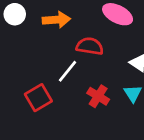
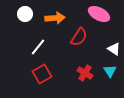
red semicircle: (90, 46) -> (79, 37), turned 114
white line: (68, 71) -> (38, 47), moved

